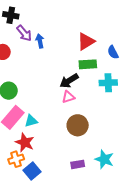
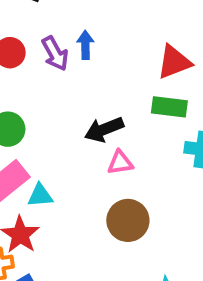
purple arrow: (24, 33) -> (55, 53), moved
black arrow: (69, 81) -> (104, 129), moved

